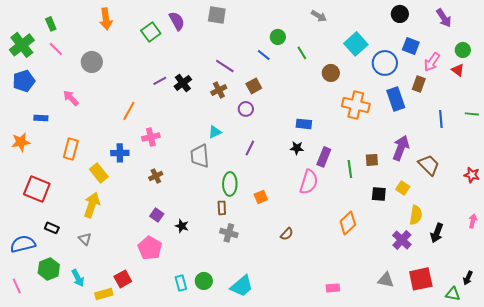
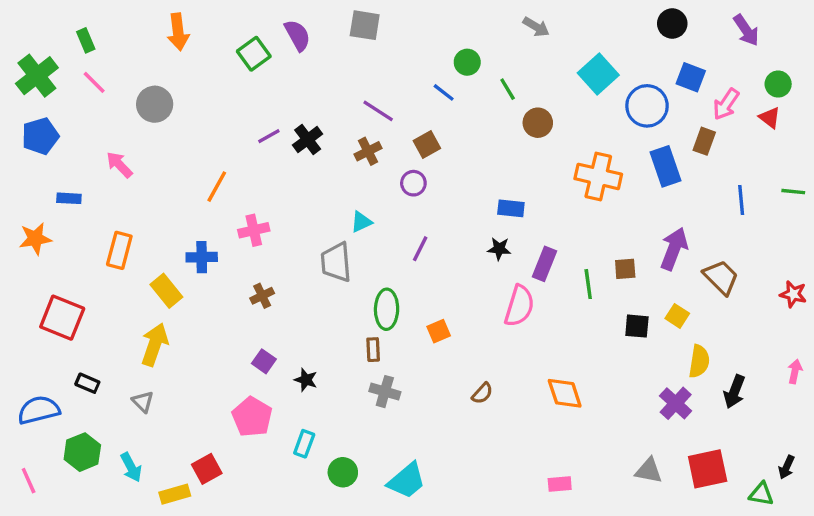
brown circle: (331, 73) -> (538, 123), moved
orange diamond: (348, 223) -> (565, 393), moved, turned -65
cyan rectangle: (181, 283) -> (304, 444), moved, turned 35

